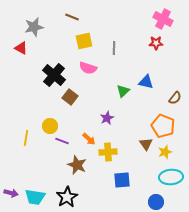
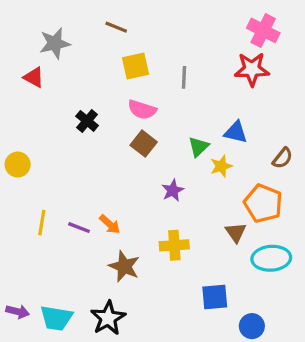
red star: (156, 43) -> (252, 69), size x1.5
black cross: (54, 75) -> (87, 121), size x0.6
brown square: (70, 97) -> (144, 144), moved
yellow circle: (50, 126) -> (18, 165), moved
orange arrow: (89, 139) -> (110, 224), moved
purple line: (62, 141) -> (79, 228), moved
yellow star: (165, 152) -> (221, 166), moved
cyan ellipse: (171, 177) -> (271, 258), moved
blue square: (122, 180) -> (215, 297), moved

